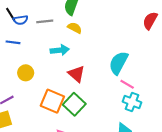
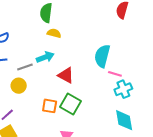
gray line: (45, 21) -> (25, 67), moved
orange square: (52, 101) -> (50, 106), size x0.7
cyan cross: (132, 102) -> (123, 89), turned -30

